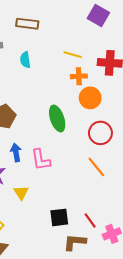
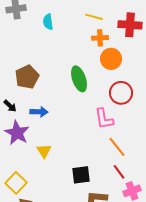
blue arrow: (16, 153) -> (39, 112), turned 102
pink L-shape: (41, 160) -> (104, 119), moved
orange line: (96, 167) -> (117, 147), moved
red line: (90, 221) -> (119, 172), moved

